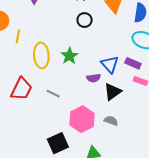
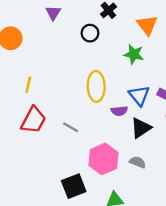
black circle: (85, 20) -> (90, 33), moved
yellow line: (18, 36) -> (28, 85), moved
yellow ellipse: (41, 55) -> (96, 86), moved
green star: (69, 56) -> (134, 54), moved, turned -30

